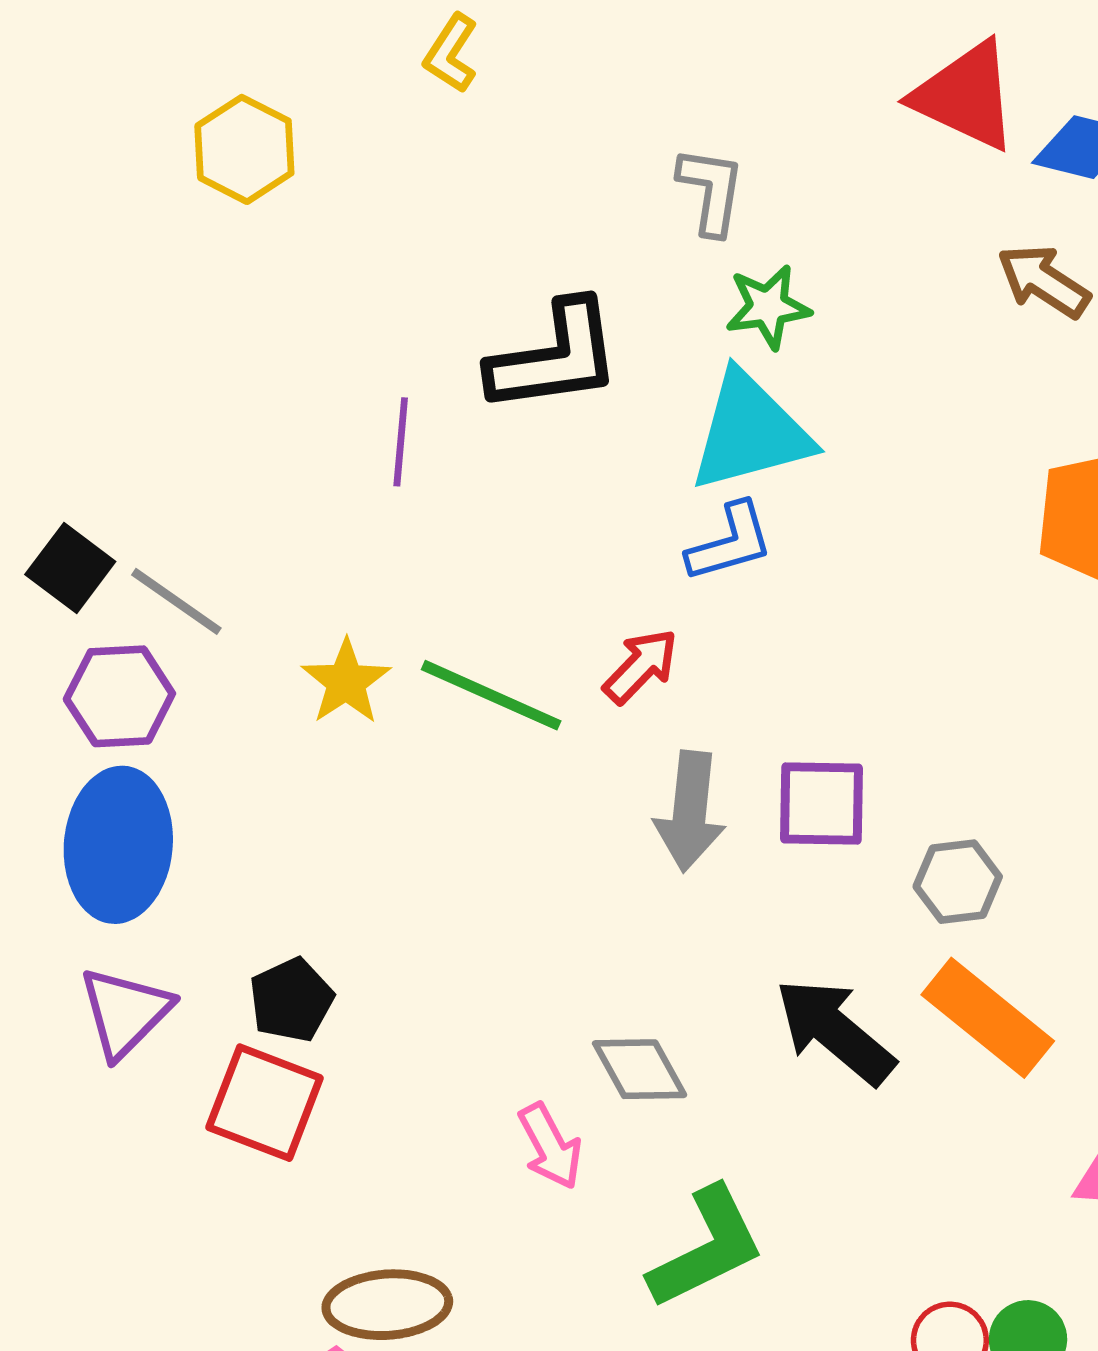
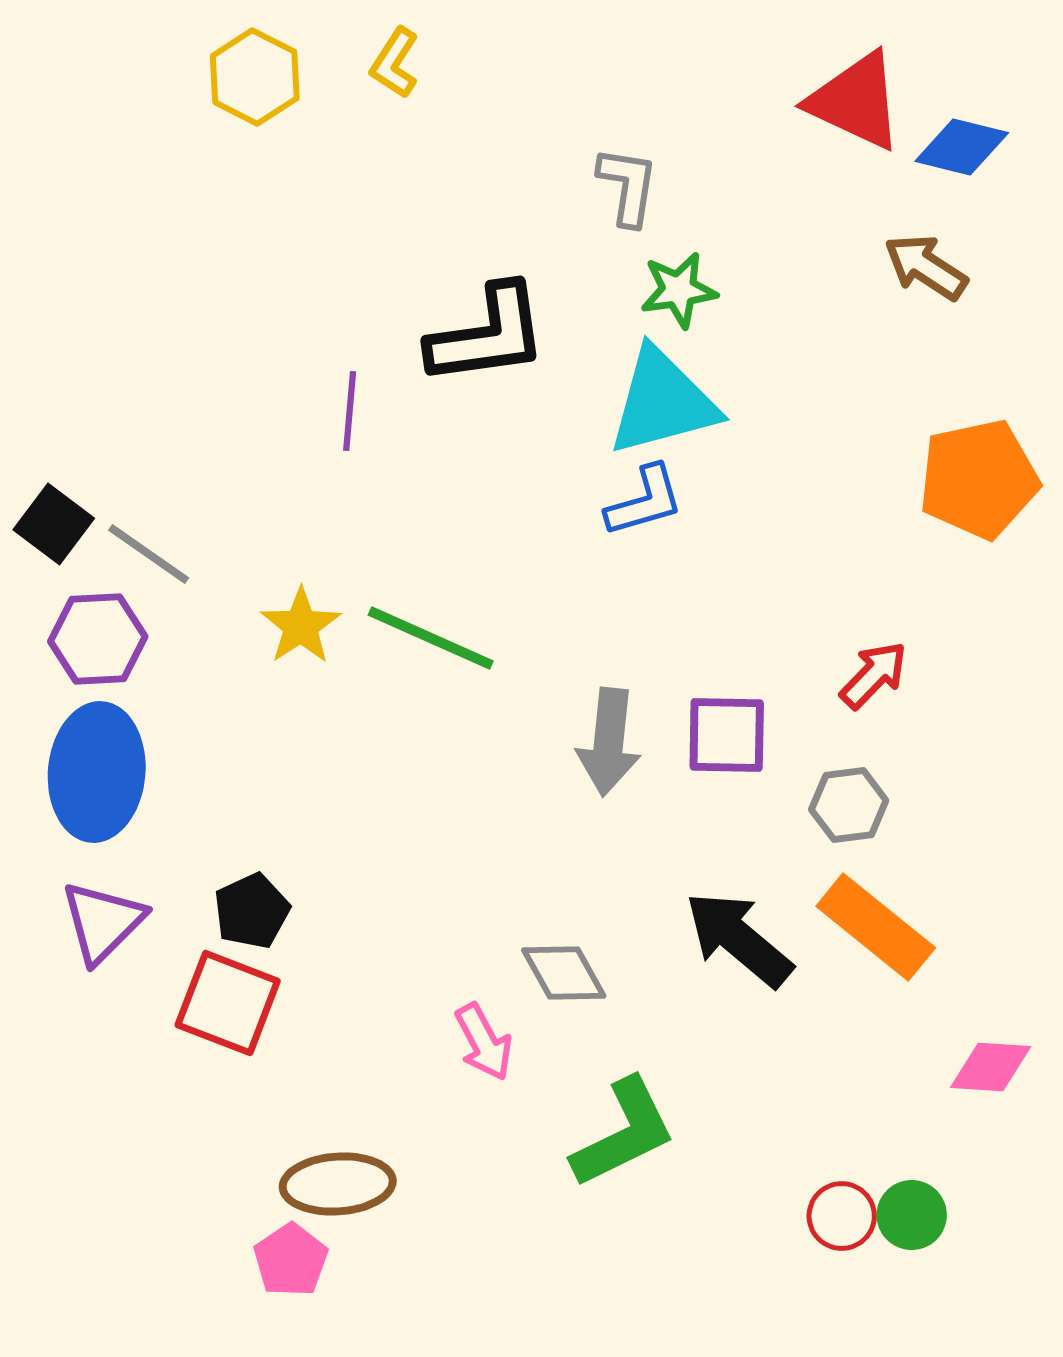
yellow hexagon: (244, 149) -> (255, 77), moved
red arrow: (641, 666) -> (874, 675), moved

